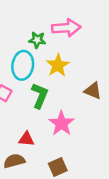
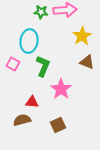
green star: (37, 40) -> (41, 12), moved
yellow star: (58, 65) -> (82, 36), moved

